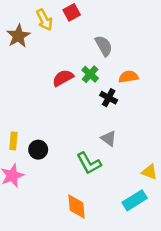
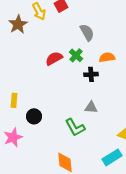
black cross: (109, 98) -> (91, 74), turned -32
gray triangle: (109, 139) -> (91, 107), turned -32
yellow rectangle: (13, 141) -> (14, 100), moved

